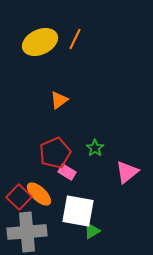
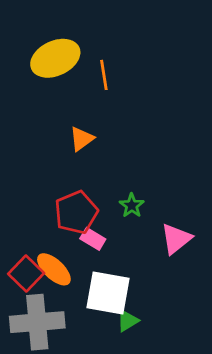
orange line: (75, 39) -> (104, 75), moved, turned -35

